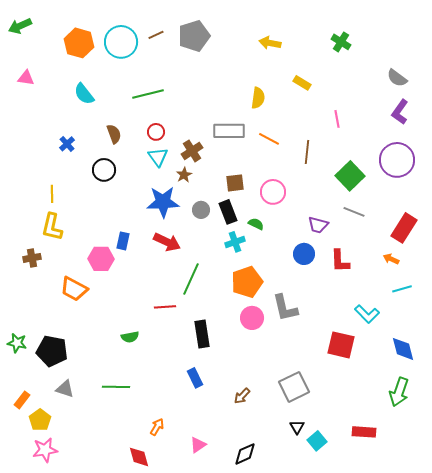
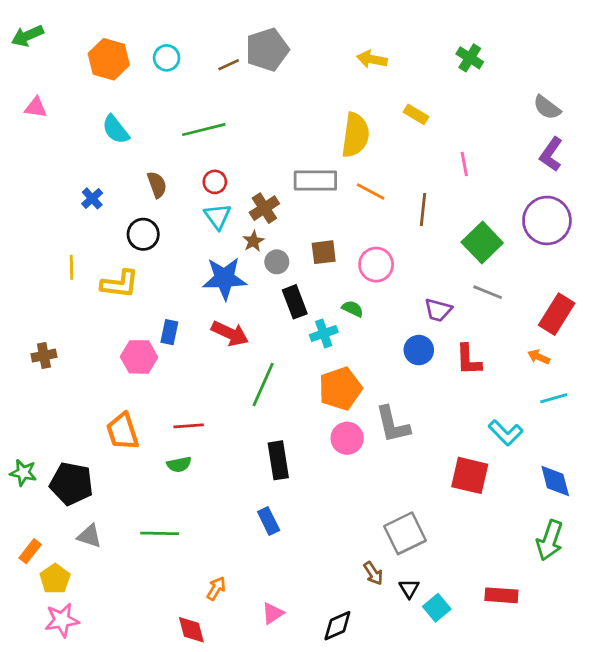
brown line: (156, 35) -> (229, 65), moved
cyan circle: (121, 42) -> (167, 58), size x0.6
yellow semicircle: (258, 98) -> (355, 135), size x1.5
gray circle: (201, 210) -> (277, 262), moved
black rectangle: (228, 212) -> (295, 302), moved
yellow L-shape: (52, 227) -> (120, 284), moved, turned -96
orange trapezoid: (74, 289) -> (122, 431), moved, turned 44
red line: (165, 307) -> (189, 426), moved
brown arrow: (242, 396) -> (373, 573), moved, turned -78

